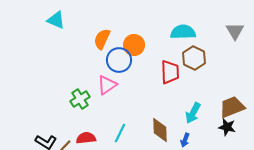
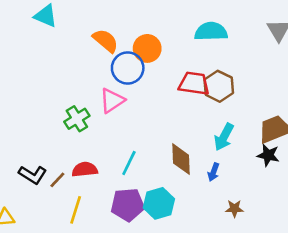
orange semicircle: (102, 39) -> (106, 41), turned 105
brown hexagon: (194, 58) -> (219, 86), moved
red trapezoid: (170, 72) -> (194, 84), turned -80

